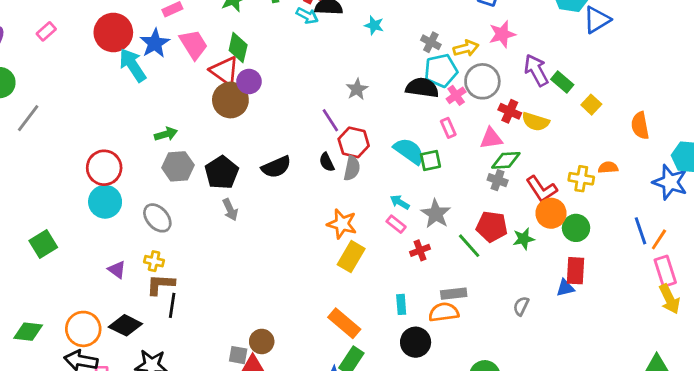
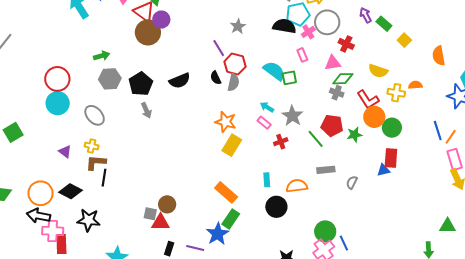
purple arrow: (536, 70) -> (366, 15), size x0.7
yellow semicircle: (536, 122) -> (378, 71), moved
gray rectangle: (454, 294) -> (326, 170), moved

